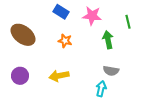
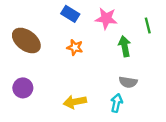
yellow arrow: (59, 76) -> (75, 102), moved

